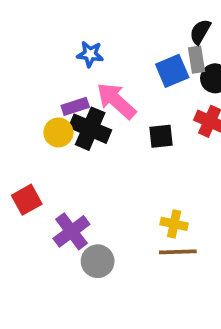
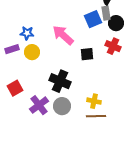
blue star: (90, 54) -> (27, 33), moved
purple rectangle: (75, 106) -> (12, 49), moved
black cross: (90, 129) -> (60, 81), moved
gray circle: (98, 261) -> (62, 106), moved

